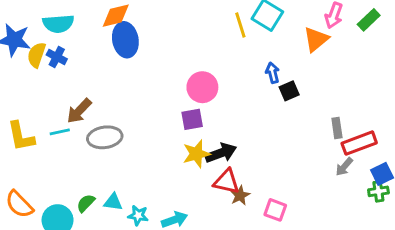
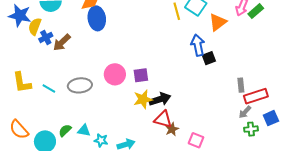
green rectangle: (369, 20) -> (256, 11), moved
orange triangle: (316, 39) -> (218, 22), moved
blue cross: (57, 57) -> (46, 37), moved, turned 32
blue arrow: (273, 73) -> (198, 45), size x1.5
pink circle: (202, 87) -> (115, 74), moved
brown arrow: (79, 111) -> (62, 42), moved
cyan line: (60, 132) -> (49, 88), moved, turned 40
green cross: (378, 191) -> (251, 129), moved

